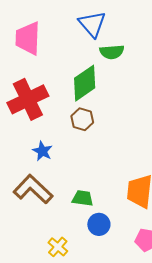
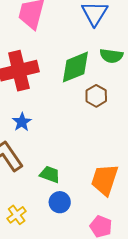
green semicircle: (112, 52) -> (111, 56), moved
brown hexagon: (82, 119) -> (96, 96), moved

